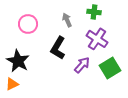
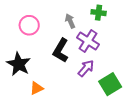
purple cross: (97, 39) -> (88, 41), moved
green square: (110, 68) -> (110, 84), moved
orange triangle: (12, 84) -> (37, 88), moved

